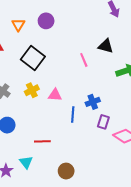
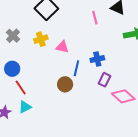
red line: (42, 141) -> (21, 88), moved, turned 49
cyan triangle: (26, 162) -> (25, 107), turned 32
brown circle: (66, 171) -> (65, 84), moved

